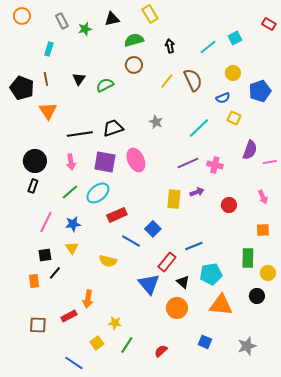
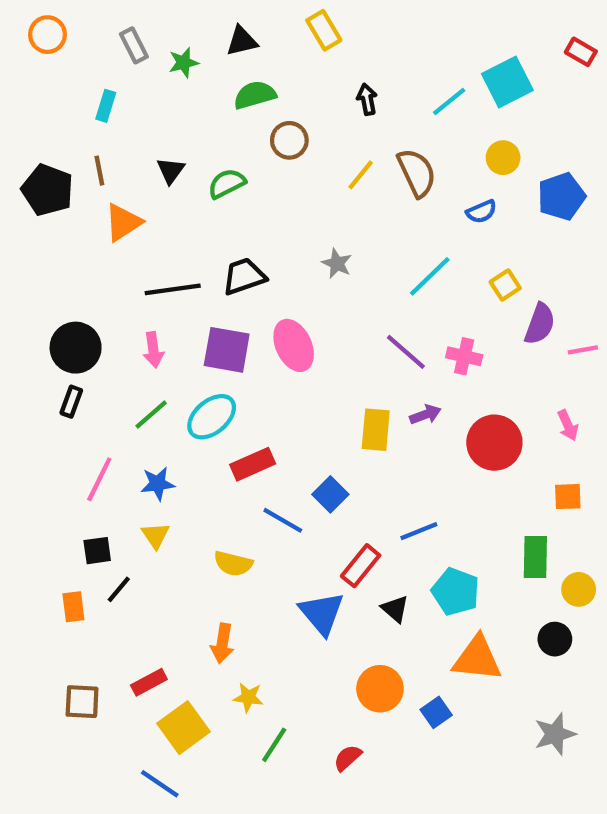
cyan square: (235, 38) -> (507, 82), size x1.6
green semicircle: (134, 40) -> (255, 95), moved
orange triangle: (48, 111) -> (123, 222), moved, turned 30
yellow square: (234, 118) -> (505, 285), moved, turned 32
purple line: (188, 163) -> (406, 352), turned 65
red circle: (229, 205) -> (494, 443), size x1.6
cyan pentagon: (211, 274) -> (456, 592), turned 30
orange arrow: (88, 299) -> (222, 643), moved
orange circle: (177, 308) -> (380, 689), moved
blue square: (205, 342) -> (436, 712), moved, turned 32
yellow square: (97, 343) -> (184, 728), moved, size x1.6
gray star: (247, 346) -> (555, 734), moved

